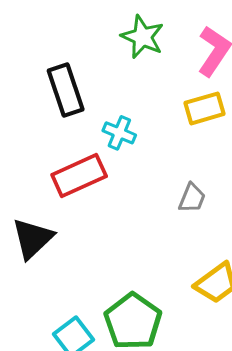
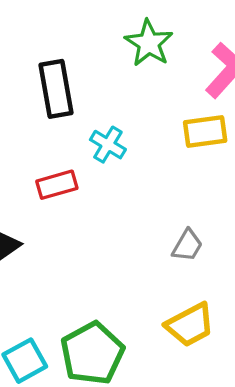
red rectangle: (79, 176) -> (57, 185), size x0.7
gray trapezoid: (192, 198) -> (187, 245), moved

